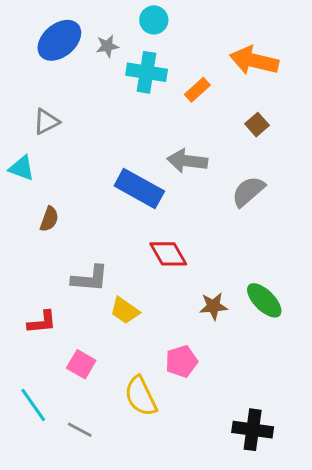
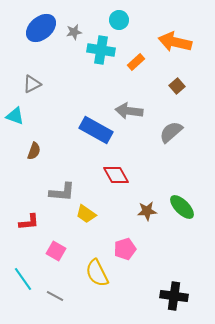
cyan circle: (154, 20) -> (119, 20), moved

